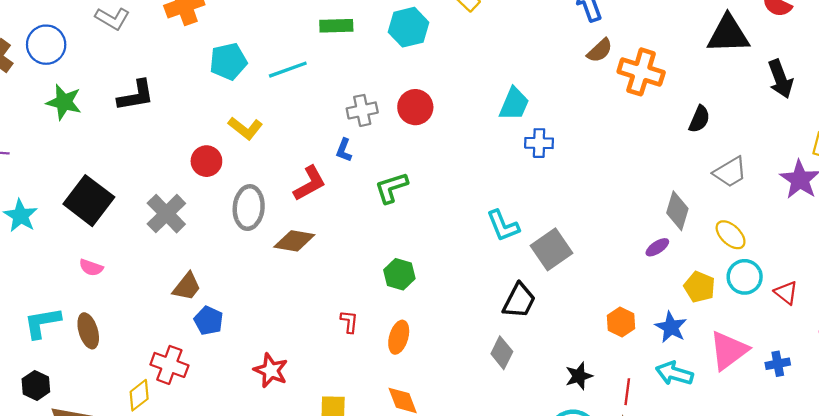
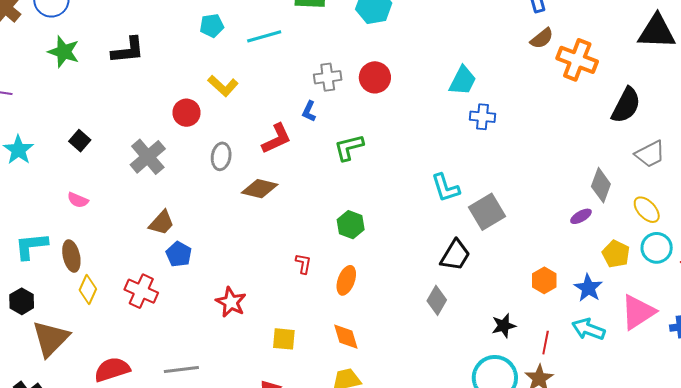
cyan pentagon: (228, 61) -> (212, 26), size x0.7
black semicircle: (699, 119) -> (626, 105), size x1.5
black square: (89, 201) -> (80, 141), size x0.5
gray ellipse: (249, 208) -> (221, 156), size x0.7
yellow diamond: (139, 395) -> (88, 290), moved, turned -32

